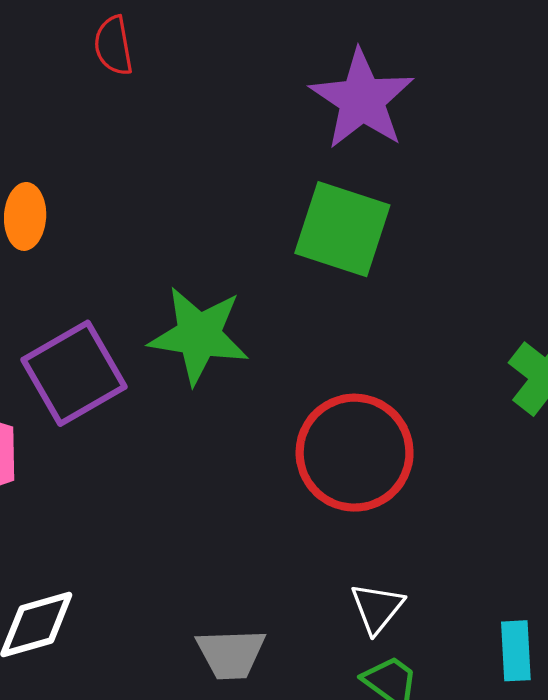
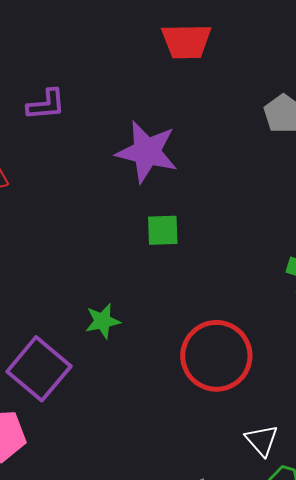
green square: (342, 229) -> (163, 230), size x0.6
green star: (199, 335) -> (103, 321), size x0.6

